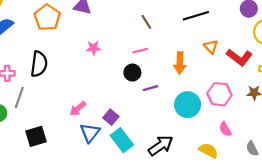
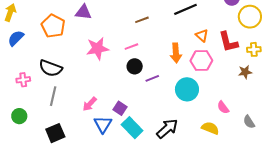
brown line: (146, 22) -> (142, 20), turned -72
pink star: (94, 48) -> (97, 48), size x1.6
pink line: (140, 51) -> (131, 47), moved
red L-shape: (239, 57) -> (228, 42), turned 45
black semicircle: (39, 64) -> (51, 68), turned 110
pink hexagon: (219, 94) -> (201, 61), moved
gray line: (19, 97) -> (53, 96), moved

